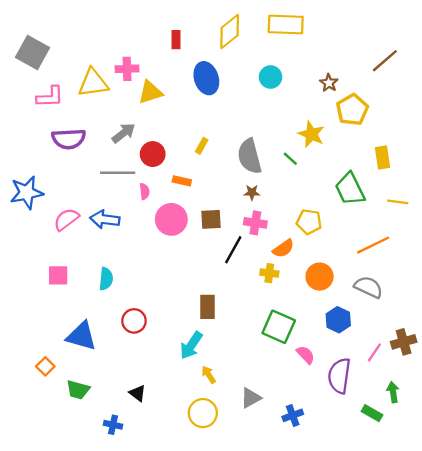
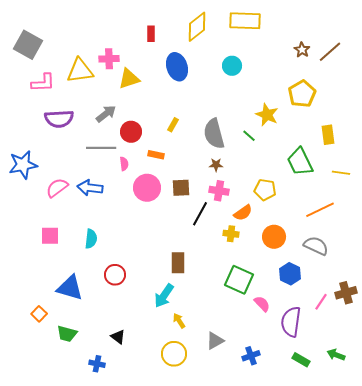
brown star: (329, 83) -> (302, 50), moved
green arrow: (393, 392) -> (336, 355), moved, turned -60
green rectangle: (372, 413) -> (301, 360), moved

